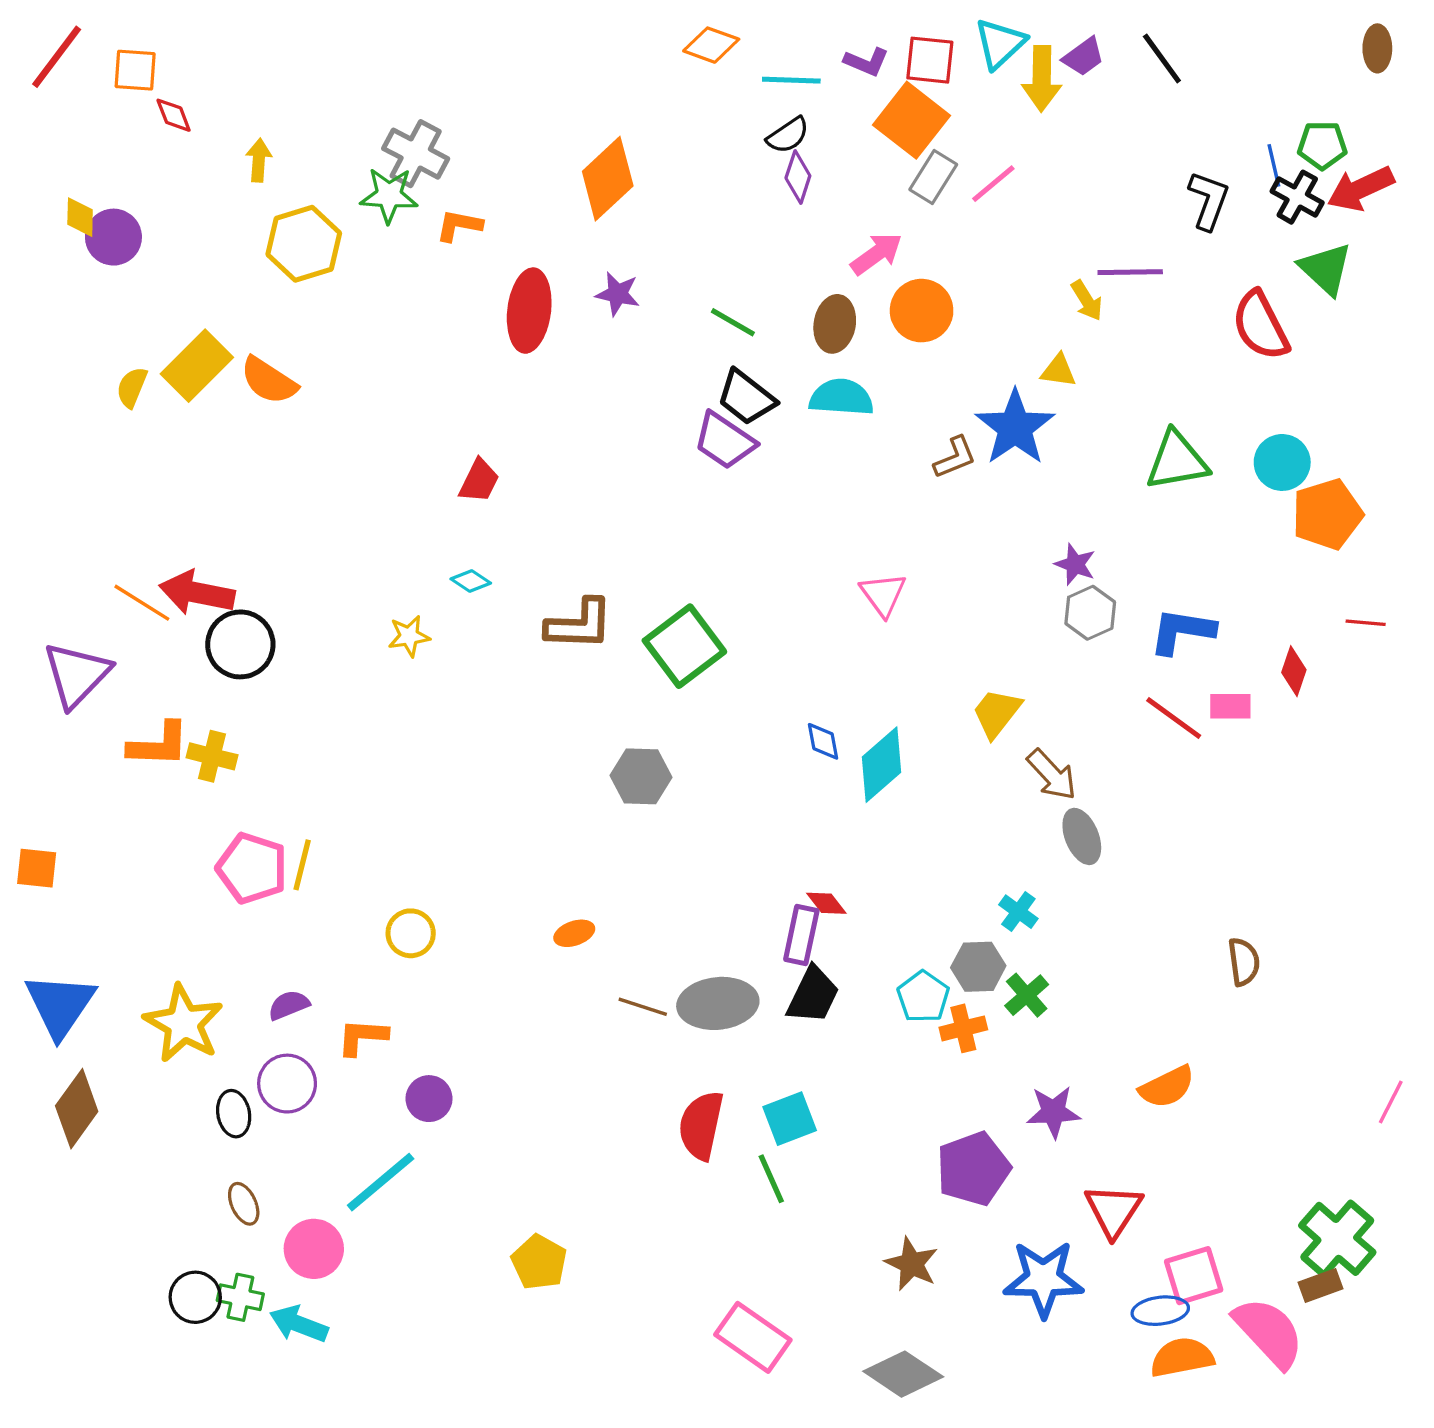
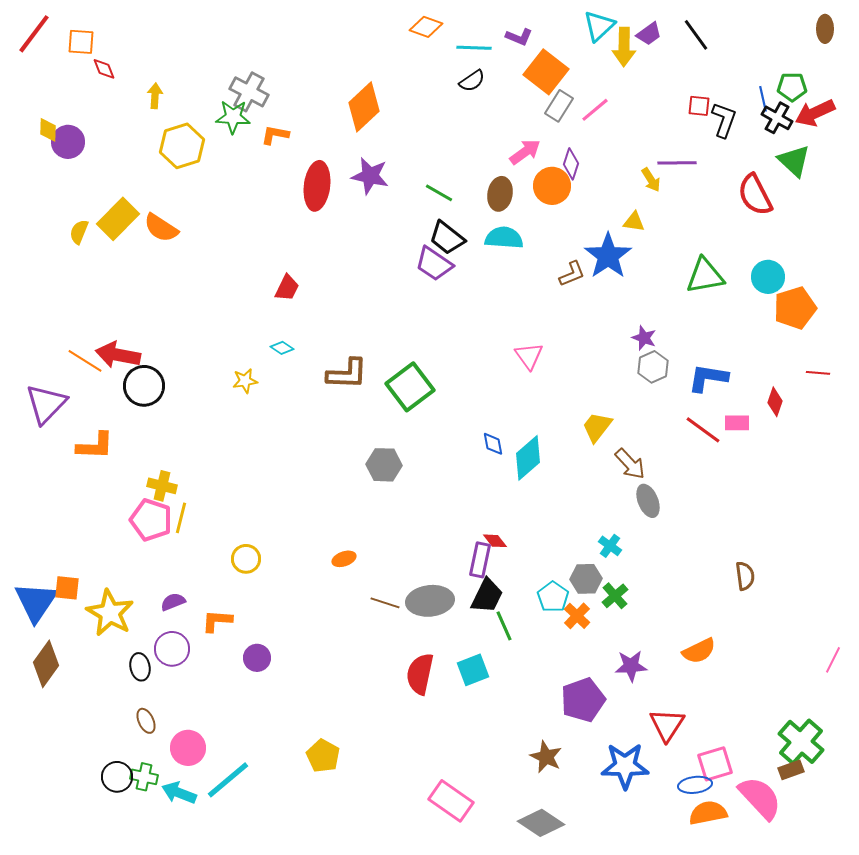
red square: (930, 60) -> (699, 106), moved, size x0.7
purple diamond: (798, 177) -> (571, 164), moved
purple star: (618, 294) -> (370, 176), size x1.4
yellow cross: (212, 756) -> (162, 486), moved
orange square: (37, 868) -> (67, 588), moved
orange cross: (963, 1028) -> (577, 616), turned -32
green line: (771, 1179) -> (504, 626), moved
cyan line: (381, 1182) -> (228, 780), moved

